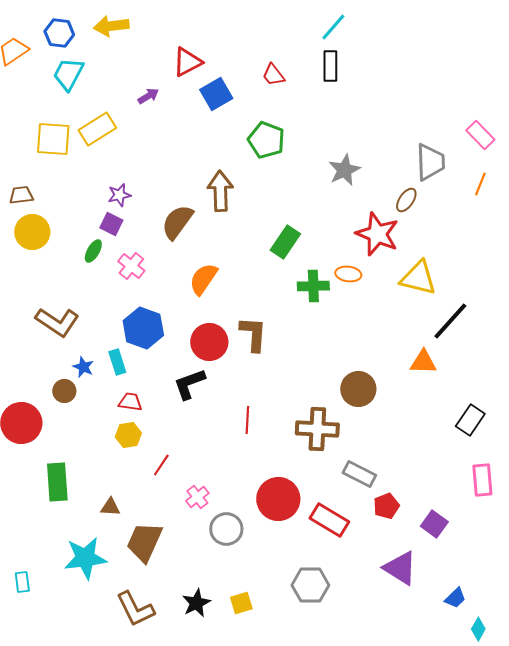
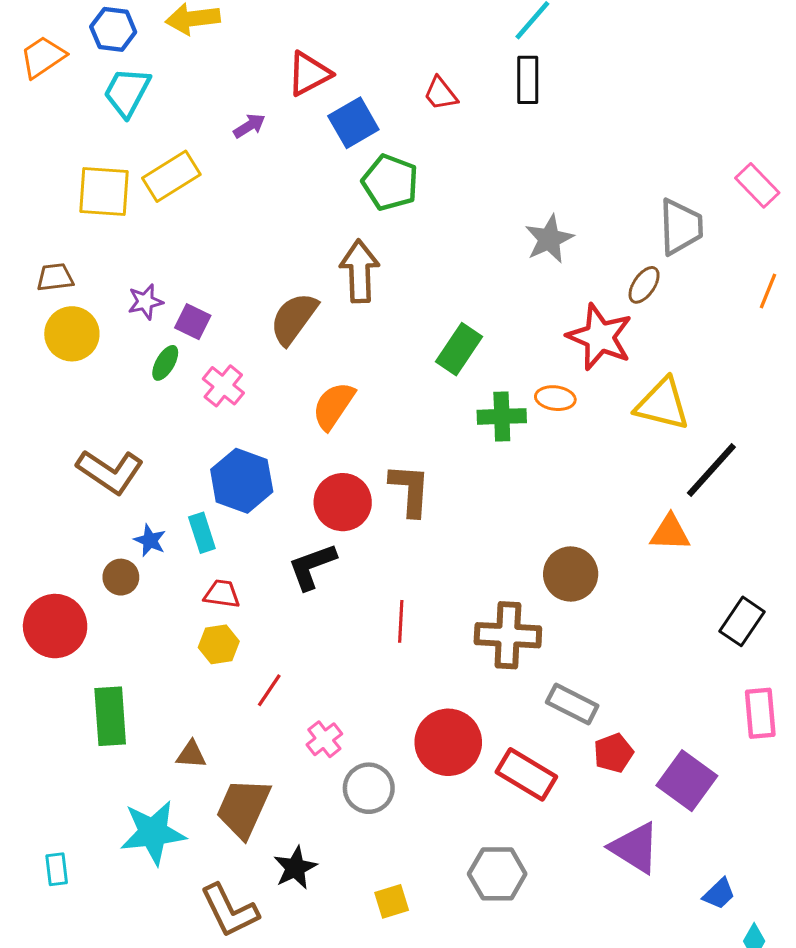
green pentagon: (266, 140) -> (390, 182), moved
orange line: (480, 184) -> (768, 291), moved
purple star: (119, 195) -> (145, 302), moved
purple square: (434, 524) -> (687, 781), size x1.4
black star: (196, 603) -> (295, 868), moved

